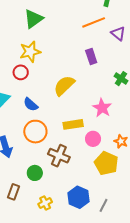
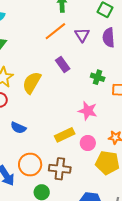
purple triangle: (118, 33) -> (82, 35), turned 35
yellow semicircle: (64, 86) -> (32, 83), moved
orange circle: (35, 132) -> (30, 165), moved

